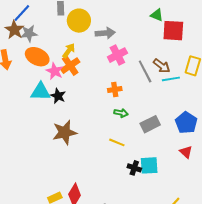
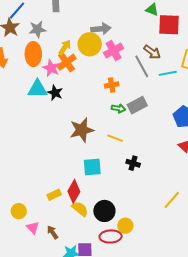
yellow circle: (79, 21) -> (90, 44), moved
gray star: (29, 33) -> (37, 29), moved
orange ellipse: (37, 57) -> (33, 54), turned 65
brown arrow: (162, 66) -> (152, 52), moved
gray rectangle: (150, 124) -> (137, 105), moved
brown star: (65, 132) -> (82, 130), moved
cyan square: (149, 165) -> (92, 167), moved

